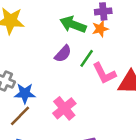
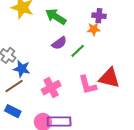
green arrow: (73, 25) -> (56, 17), moved
pink L-shape: (104, 73) -> (88, 85), moved

